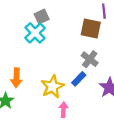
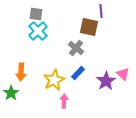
gray square: (42, 17) -> (36, 14), moved, turned 32
gray cross: (90, 59) -> (76, 48), moved

